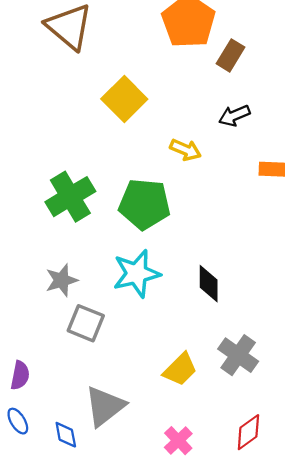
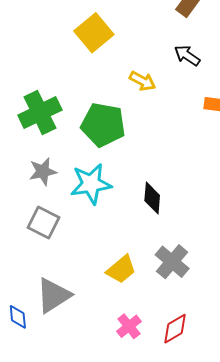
black arrow: (234, 116) -> (187, 55), turned 52
gray star: (61, 280) -> (43, 171), moved
pink cross: (178, 441) -> (129, 326), moved

